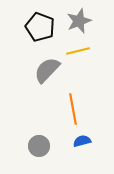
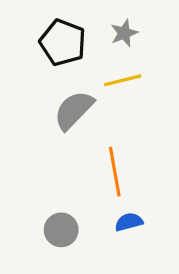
gray star: (79, 21) -> (124, 33), size x0.7

